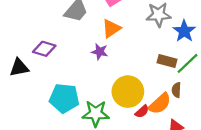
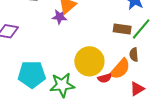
purple star: (100, 52) -> (60, 17), moved
red semicircle: (142, 112) -> (105, 78), turned 32

